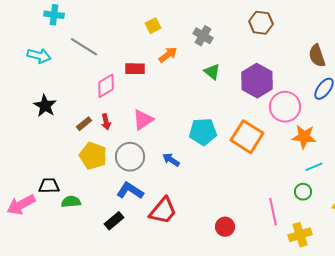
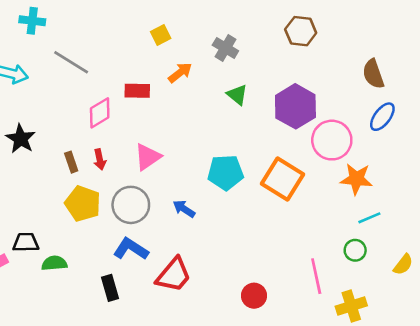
brown rectangle: (84, 124) -> (71, 162), turned -70
black rectangle: (114, 221) -> (110, 288), turned -66

